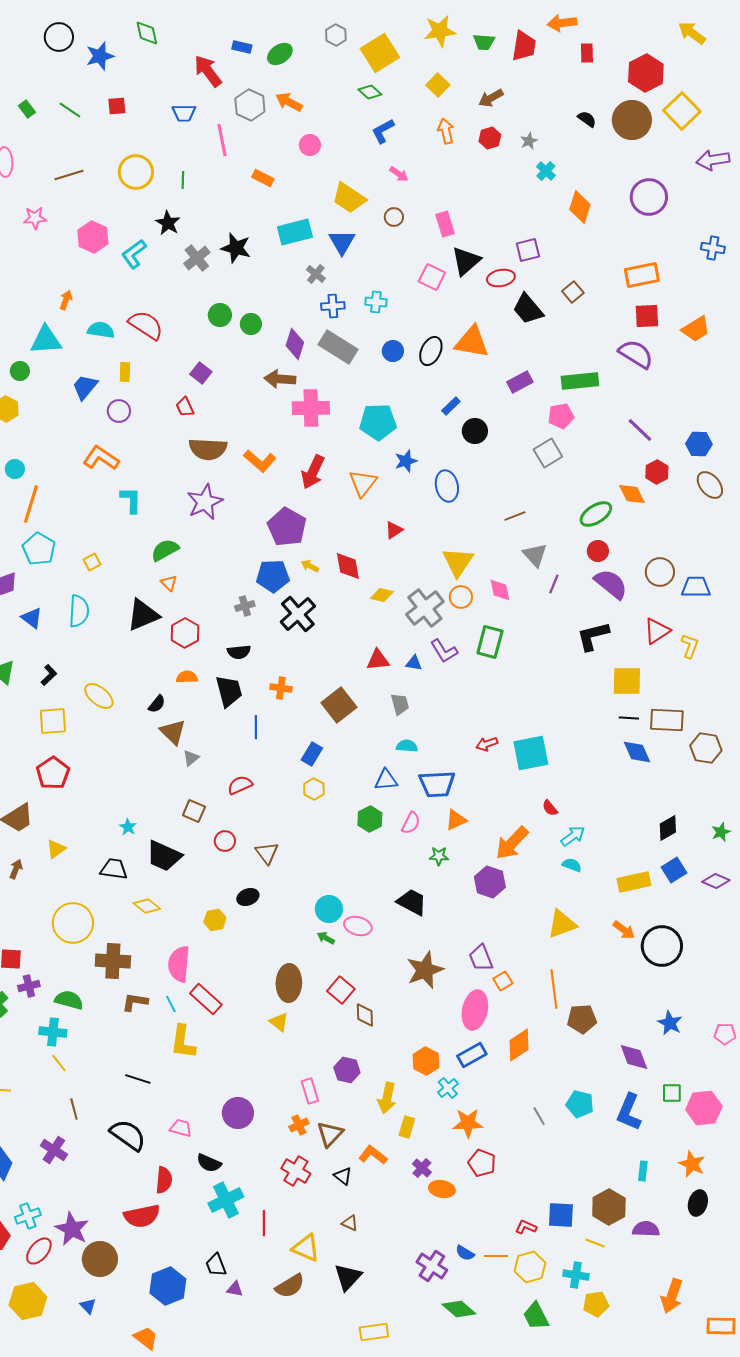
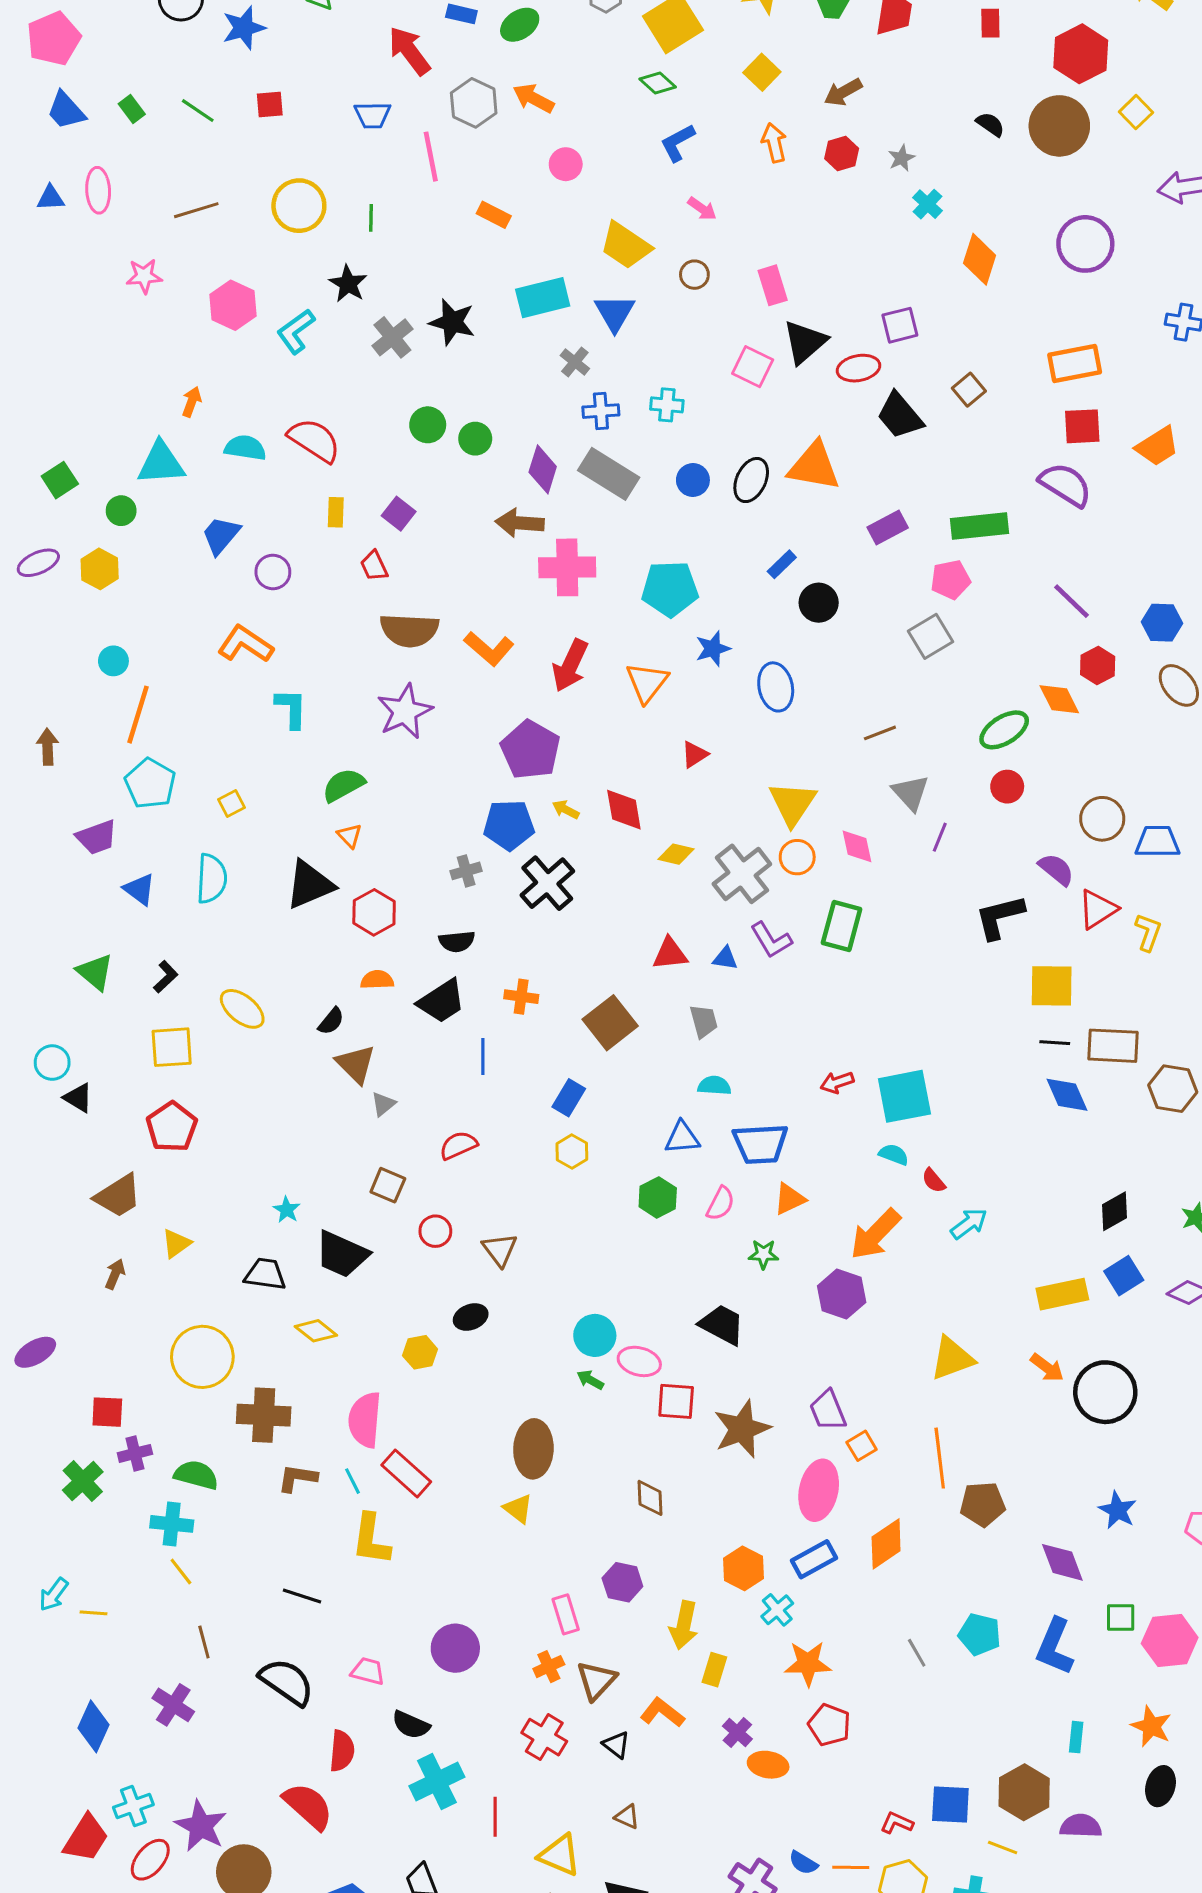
yellow square: (682, 111) -> (1136, 112), size x0.6
yellow rectangle: (125, 372) -> (336, 512), moved
purple semicircle: (611, 584) -> (1056, 869), moved, size x0.7
black trapezoid: (229, 691) -> (442, 1001), turned 72
cyan semicircle: (572, 865) -> (894, 1155), moved
red square: (341, 990) -> (676, 1401), moved, turned -36
red semicircle: (142, 1216) -> (308, 1806), turned -126

